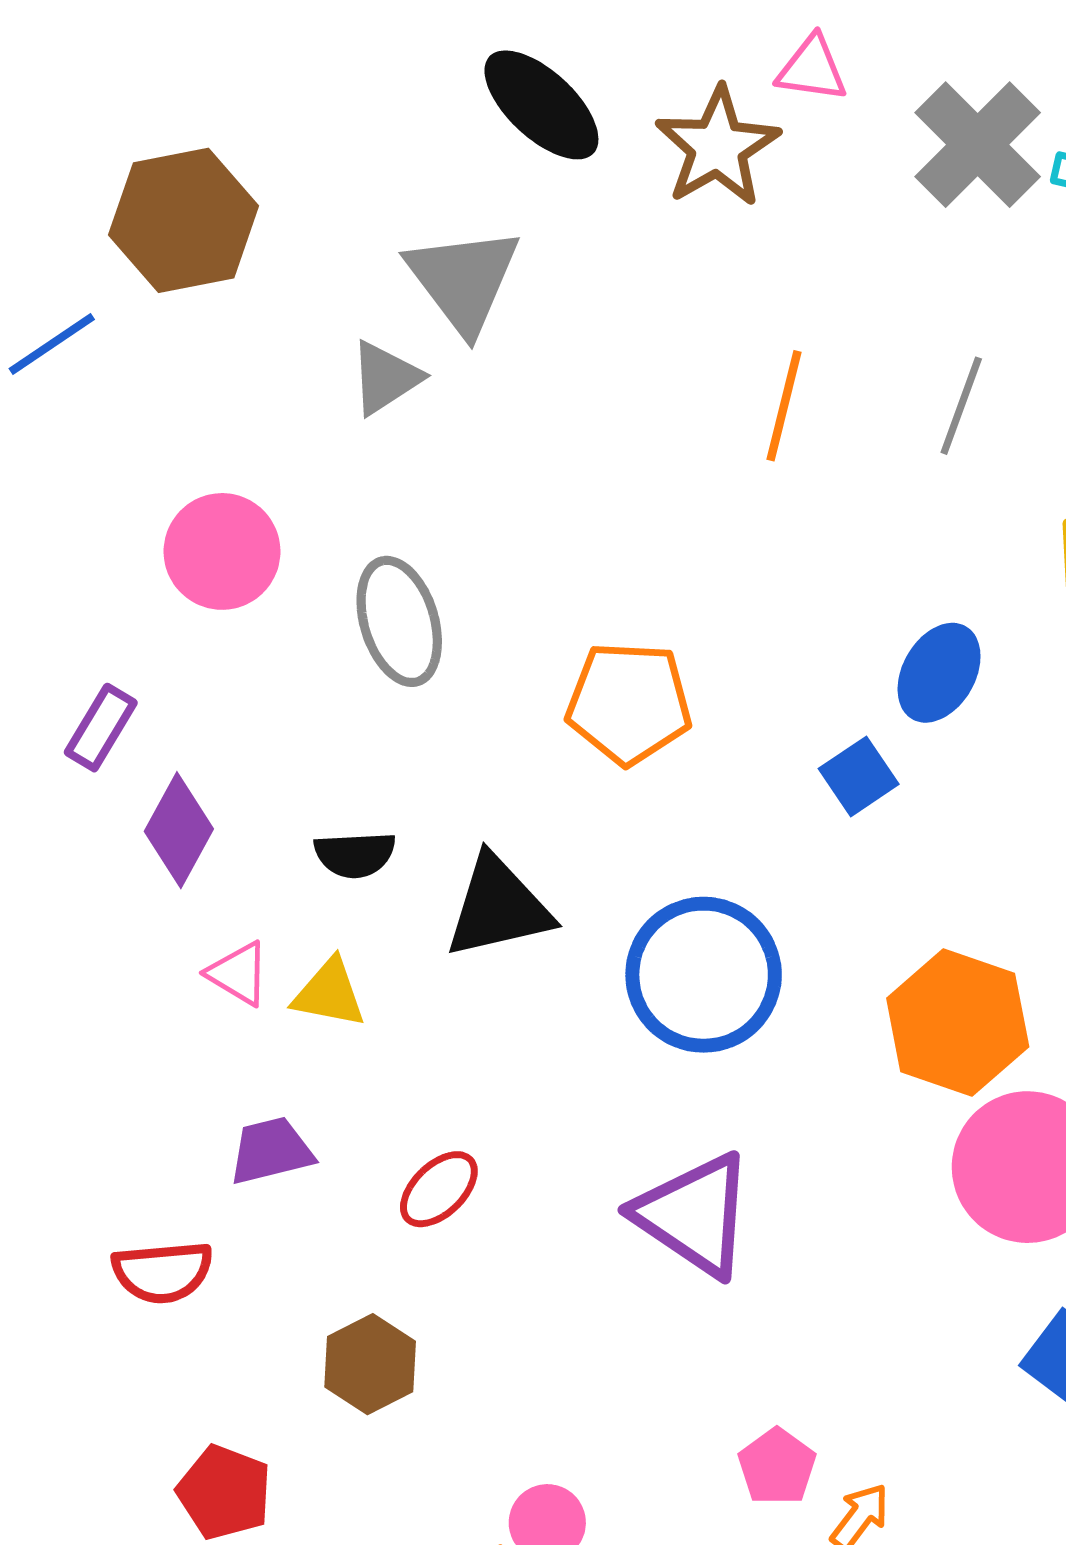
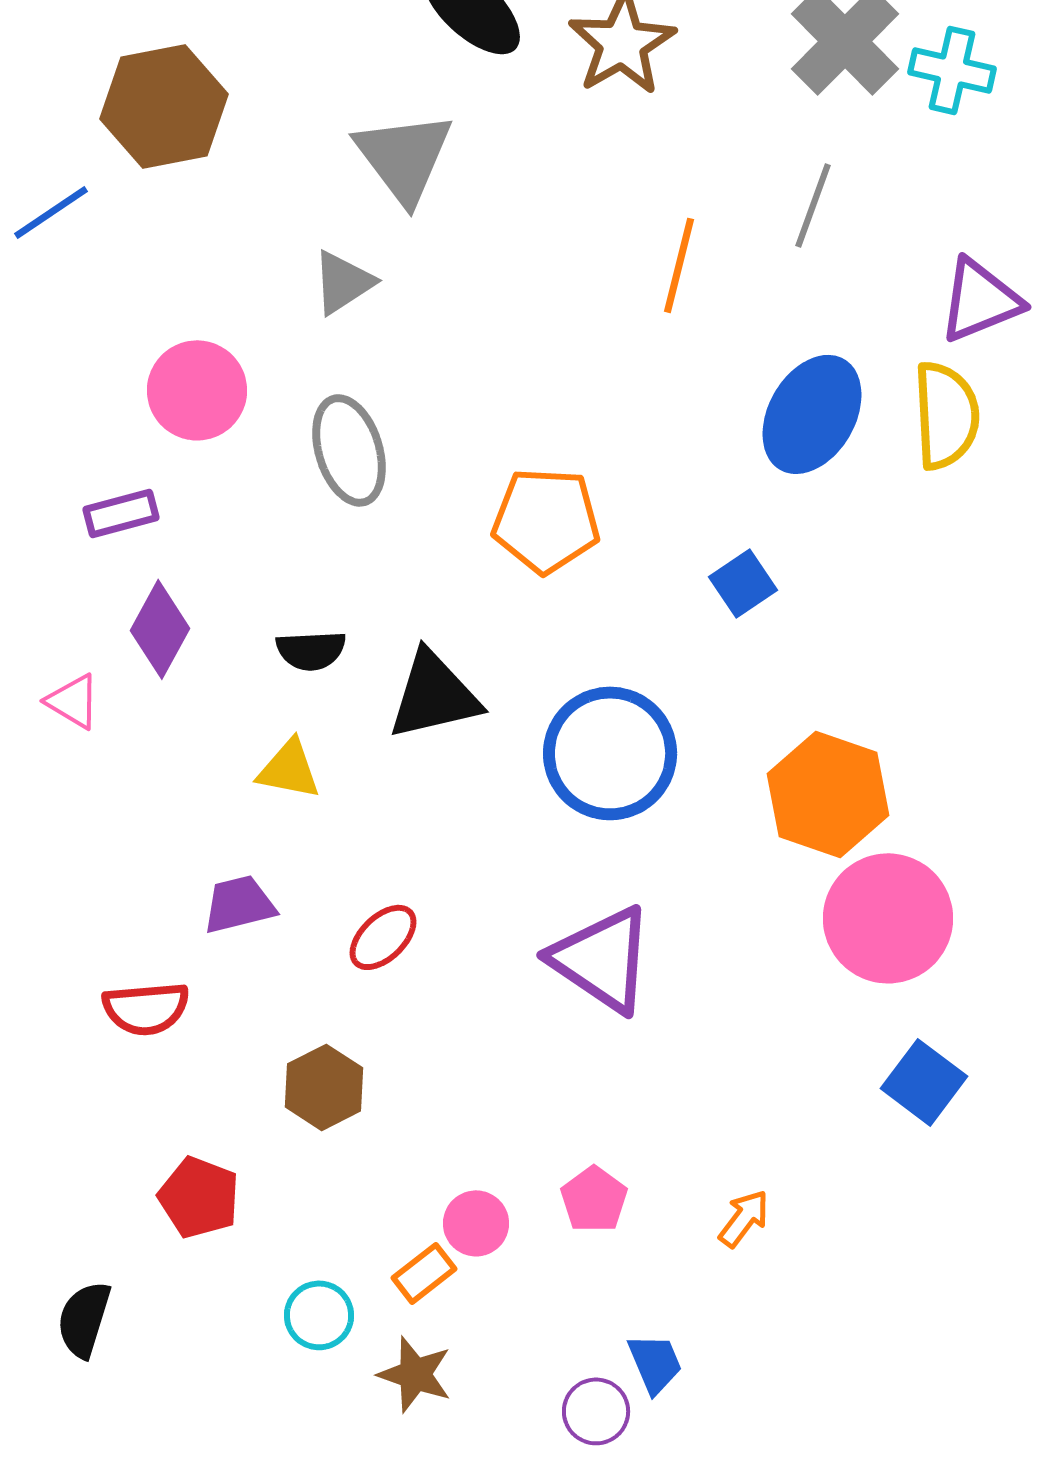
gray triangle: (385, 378) -> (343, 282), moved
gray line: (961, 406) -> (813, 205), moved
blue ellipse: (939, 673) -> (812, 414), moved, size x1.4
purple rectangle: (101, 728) -> (121, 513), moved, turned 44
pink triangle: (238, 974) -> (73, 701), moved
pink pentagon: (777, 1467) -> (594, 1199), moved

